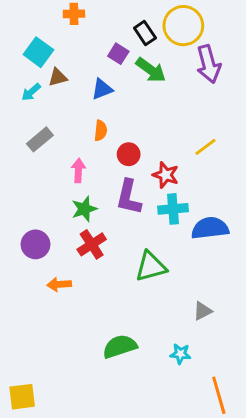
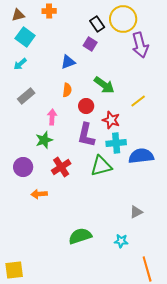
purple square: (118, 54) -> (90, 44), moved
green arrow: (151, 70) -> (104, 85), moved
brown triangle: (58, 77) -> (18, 15), moved
green star: (84, 209) -> (44, 140), moved
green triangle: (151, 267) -> (101, 166), moved

